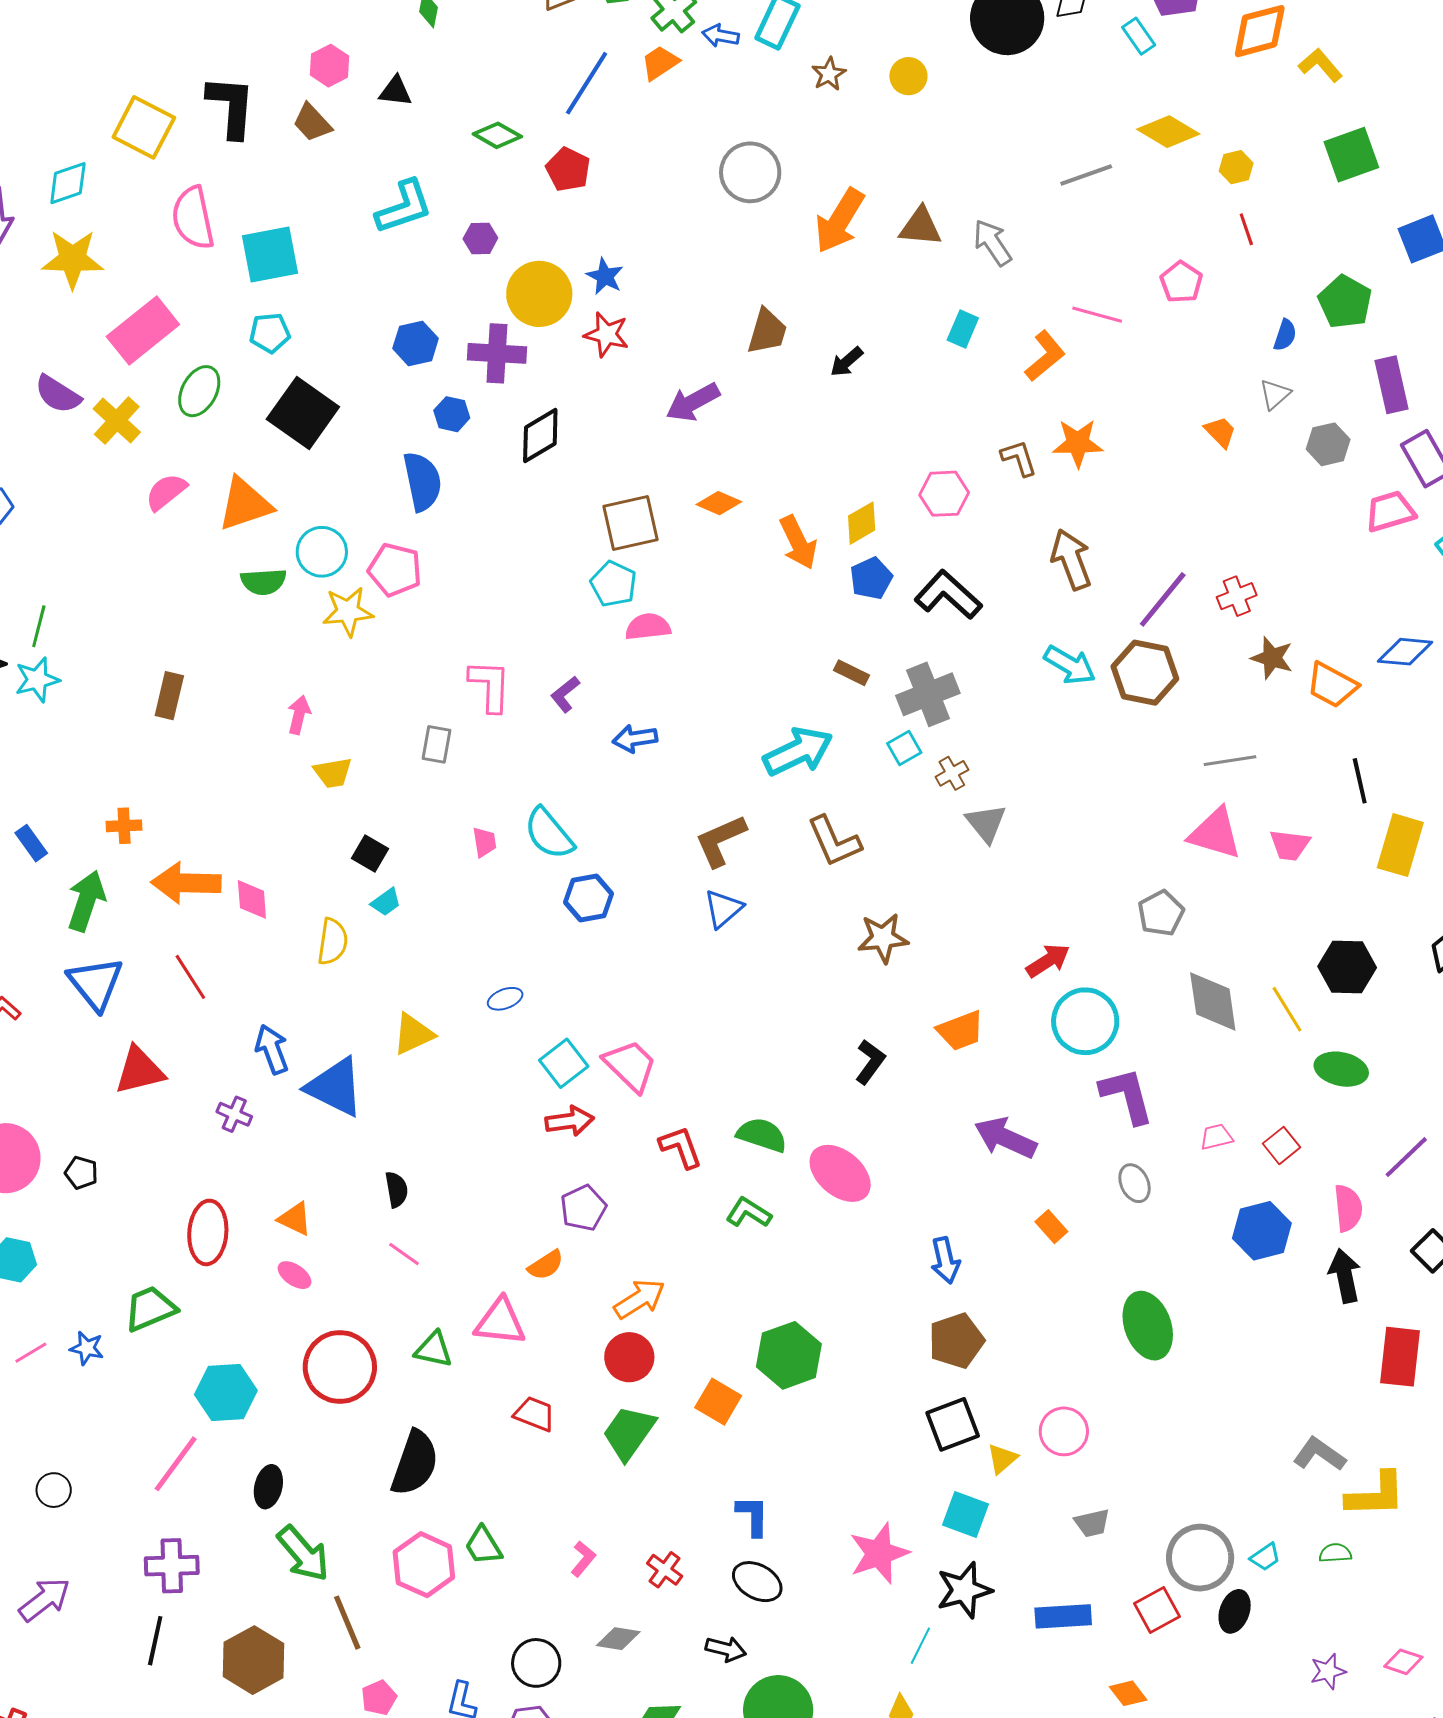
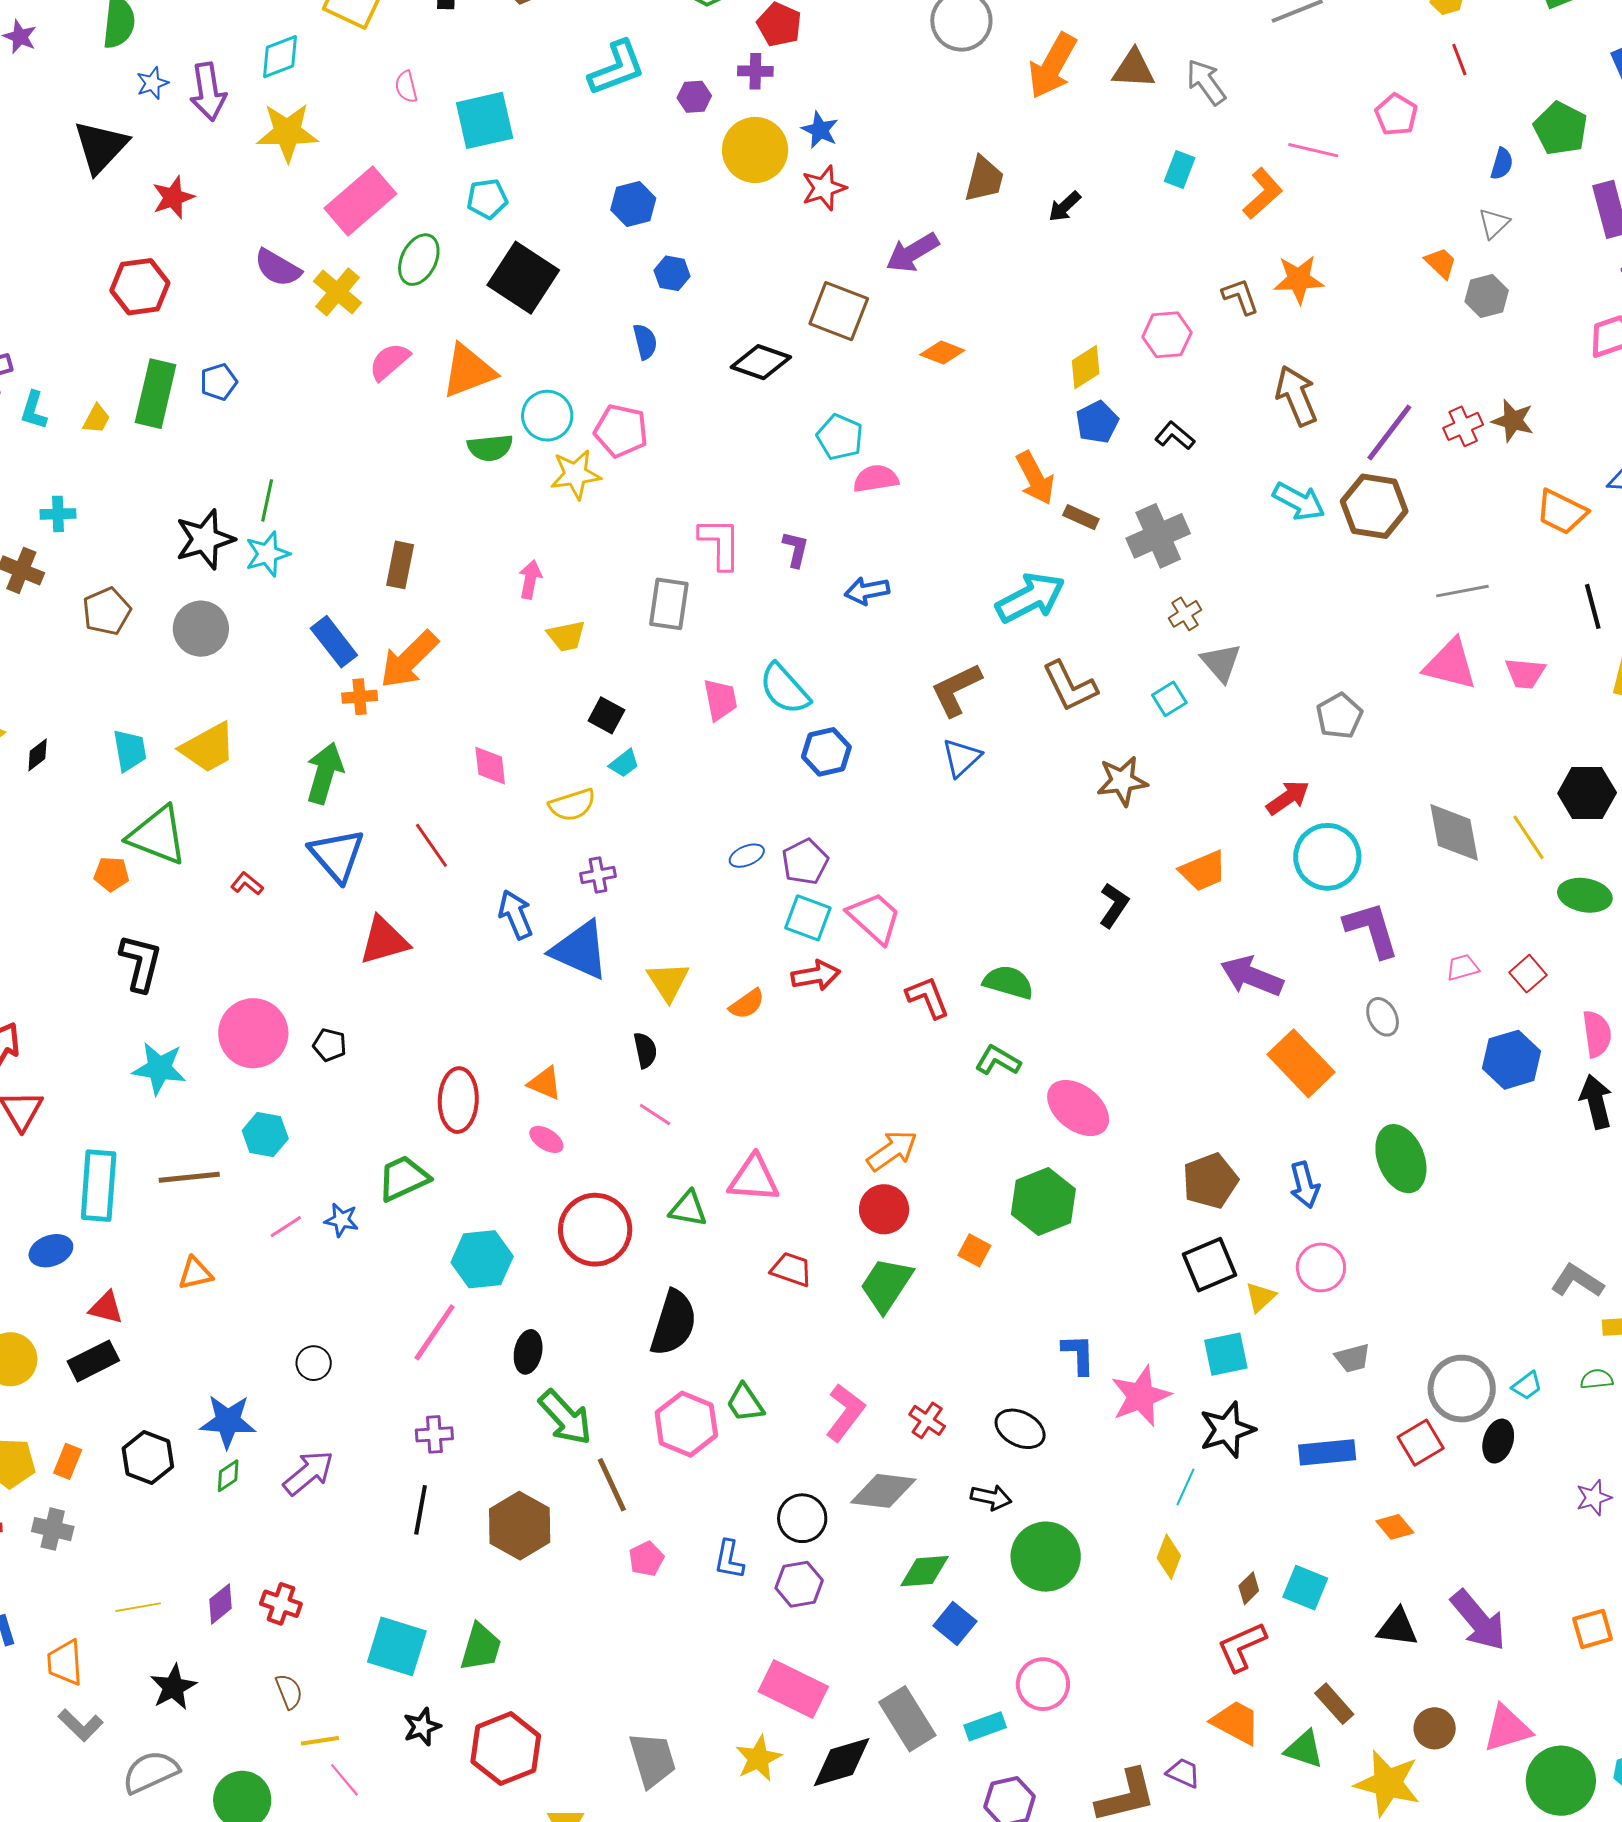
pink semicircle: (193, 218) -> (406, 87), size x0.5
red star: (607, 334) -> (824, 188), turned -30
purple cross: (497, 353) -> (755, 71), moved, size x0.6
black diamond: (540, 435) -> (761, 362), moved, turned 52
gray hexagon: (1328, 444) -> (1487, 296), moved
blue semicircle: (422, 481) -> (645, 342), size x0.6
brown square: (630, 523) -> (839, 311), moved, turned 36
orange arrow: (798, 542) -> (1035, 478), moved
black L-shape: (948, 595) -> (1175, 436), size x0.6
brown star: (1272, 658) -> (1513, 421), moved
purple L-shape: (565, 694) -> (796, 549), turned 144
gray rectangle: (436, 744) -> (669, 604), size x1.4
cyan square: (904, 748) -> (1169, 699), moved
pink trapezoid: (484, 842) -> (720, 700), size x1.4
blue rectangle: (31, 843) -> (334, 642), moved, size x1.4
orange arrow: (186, 883) -> (409, 660), moved, turned -44
gray pentagon: (1161, 913) -> (1339, 716), moved
yellow semicircle: (333, 942) -> (572, 805), turned 66
yellow triangle: (413, 1034) -> (668, 981), moved, turned -36
cyan square: (564, 1063) -> (808, 918), turned -30
purple cross: (234, 1114) -> (598, 875), moved, turned -32
pink ellipse: (840, 1173) -> (1078, 1108), moved
purple pentagon: (583, 1208) -> (805, 862), moved
orange rectangle: (1051, 1227) -> (1301, 1063), size x2.0
blue arrow: (945, 1260) -> (1305, 1185), moved
orange semicircle: (546, 1265) -> (747, 1004), moved
orange square: (718, 1402) -> (974, 1250), size x0.7
cyan square: (966, 1515) -> (1226, 1354), turned -30
blue L-shape: (753, 1516) -> (1078, 1354), moved
pink L-shape: (583, 1559) -> (845, 1412), size x1.6
purple cross: (172, 1566) -> (434, 1434), size x0.7
gray diamond: (618, 1639) -> (883, 1491), size x1.5

